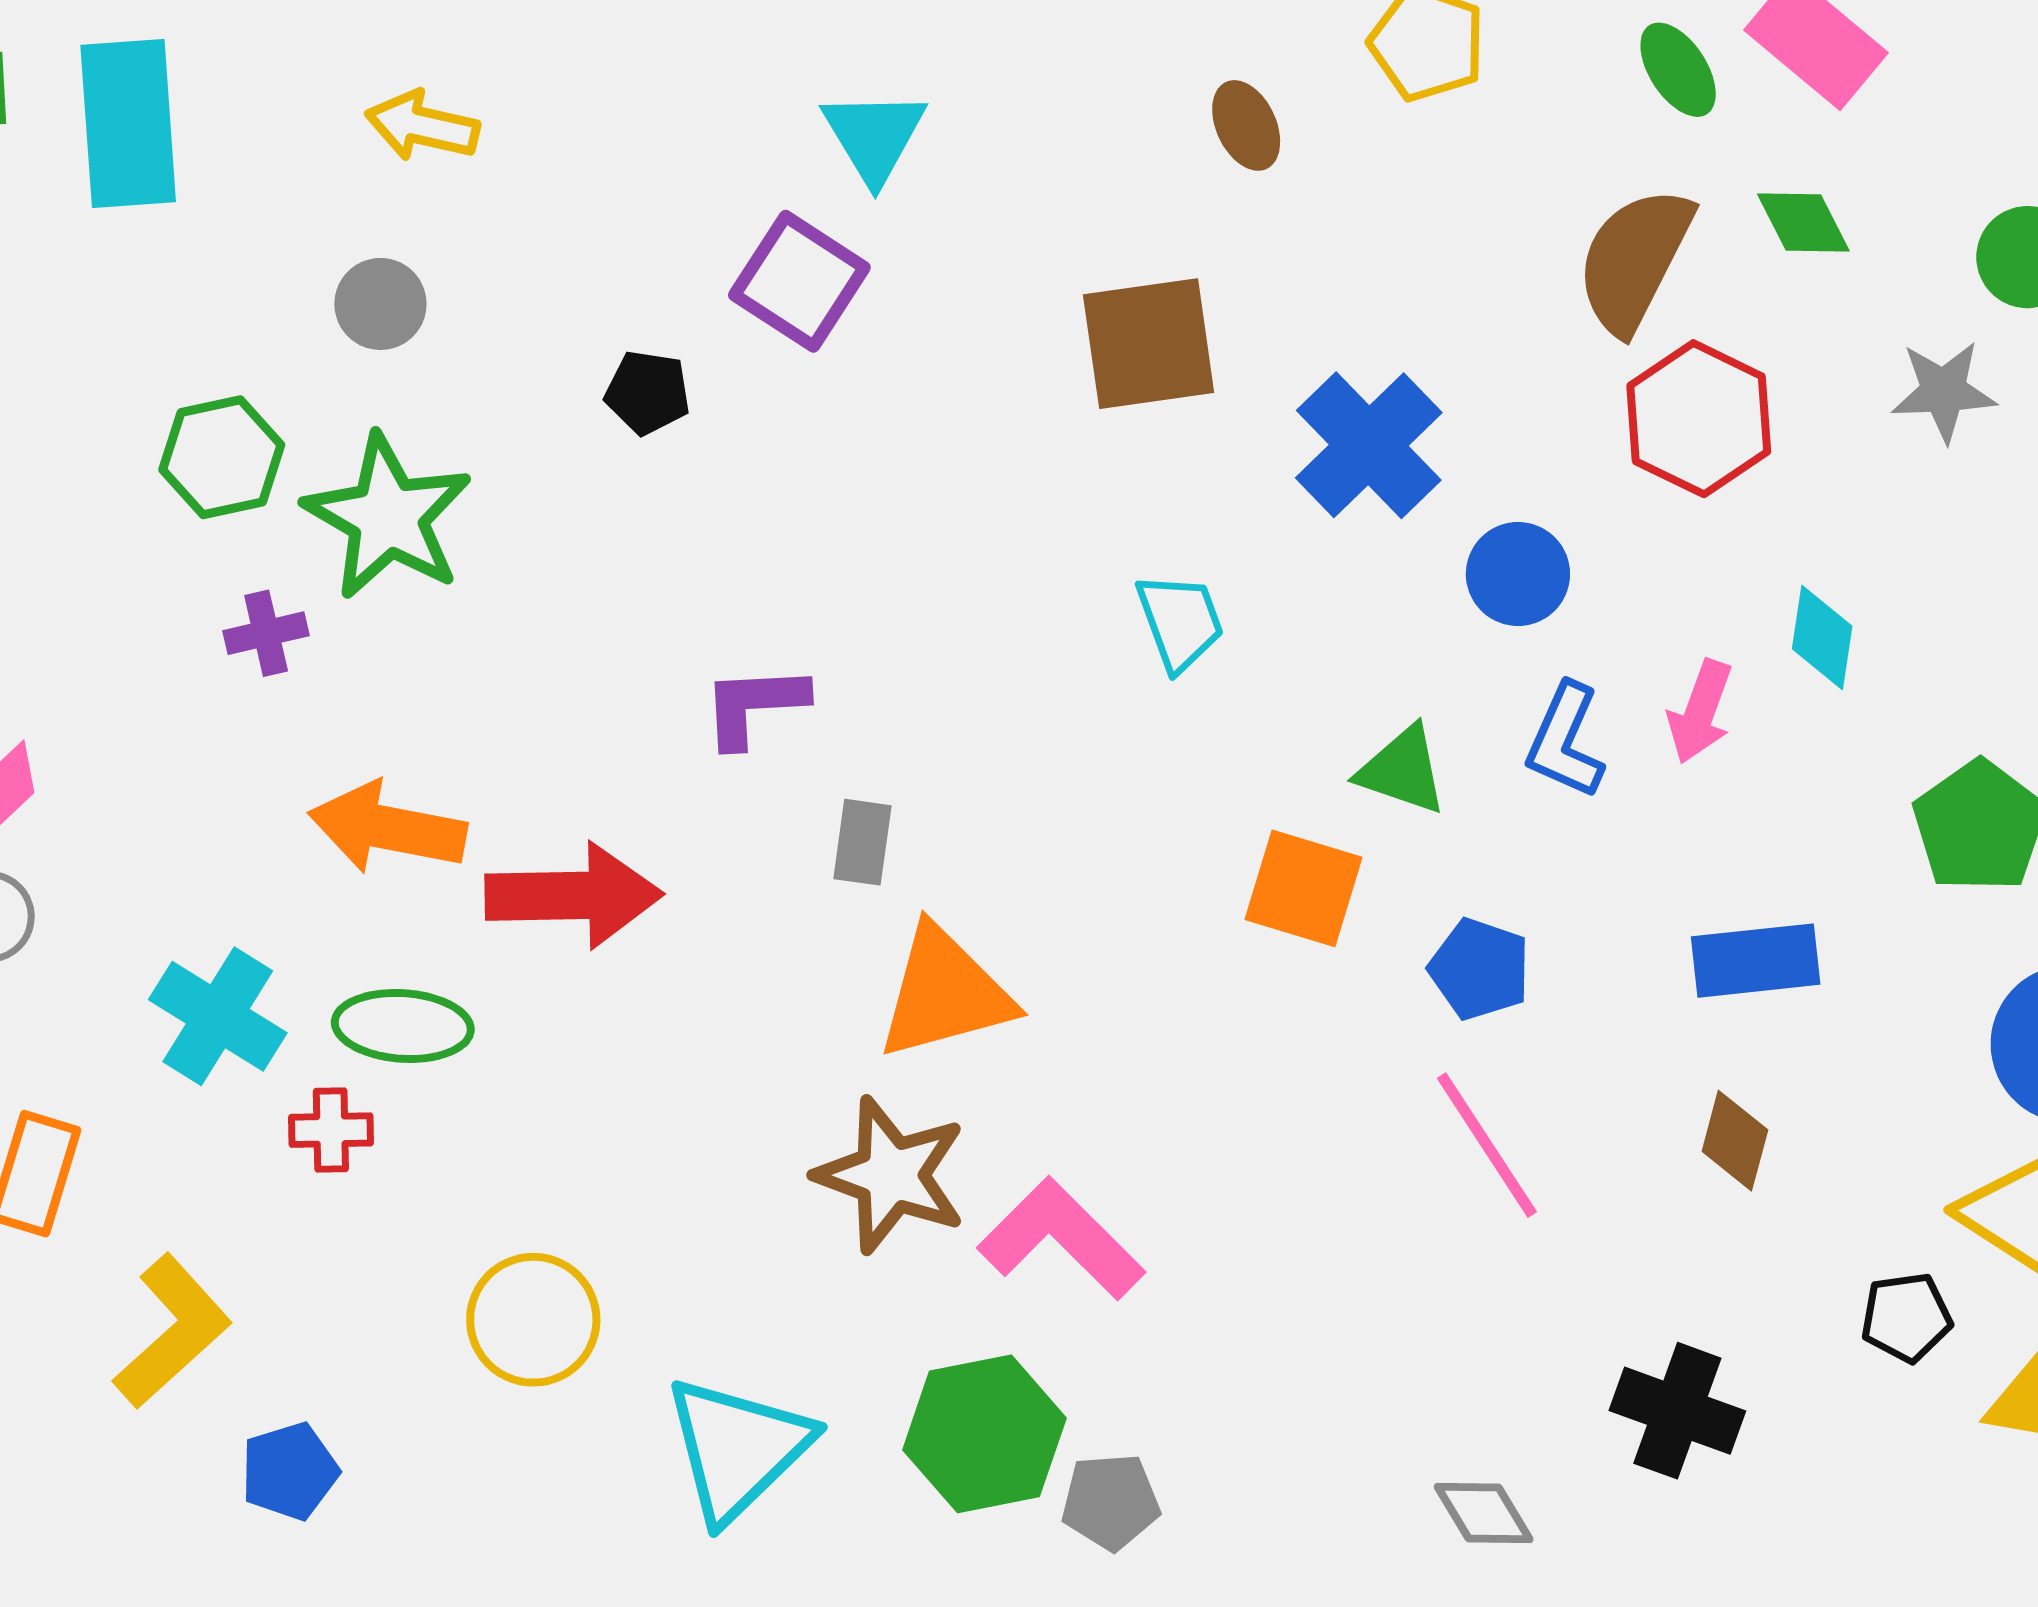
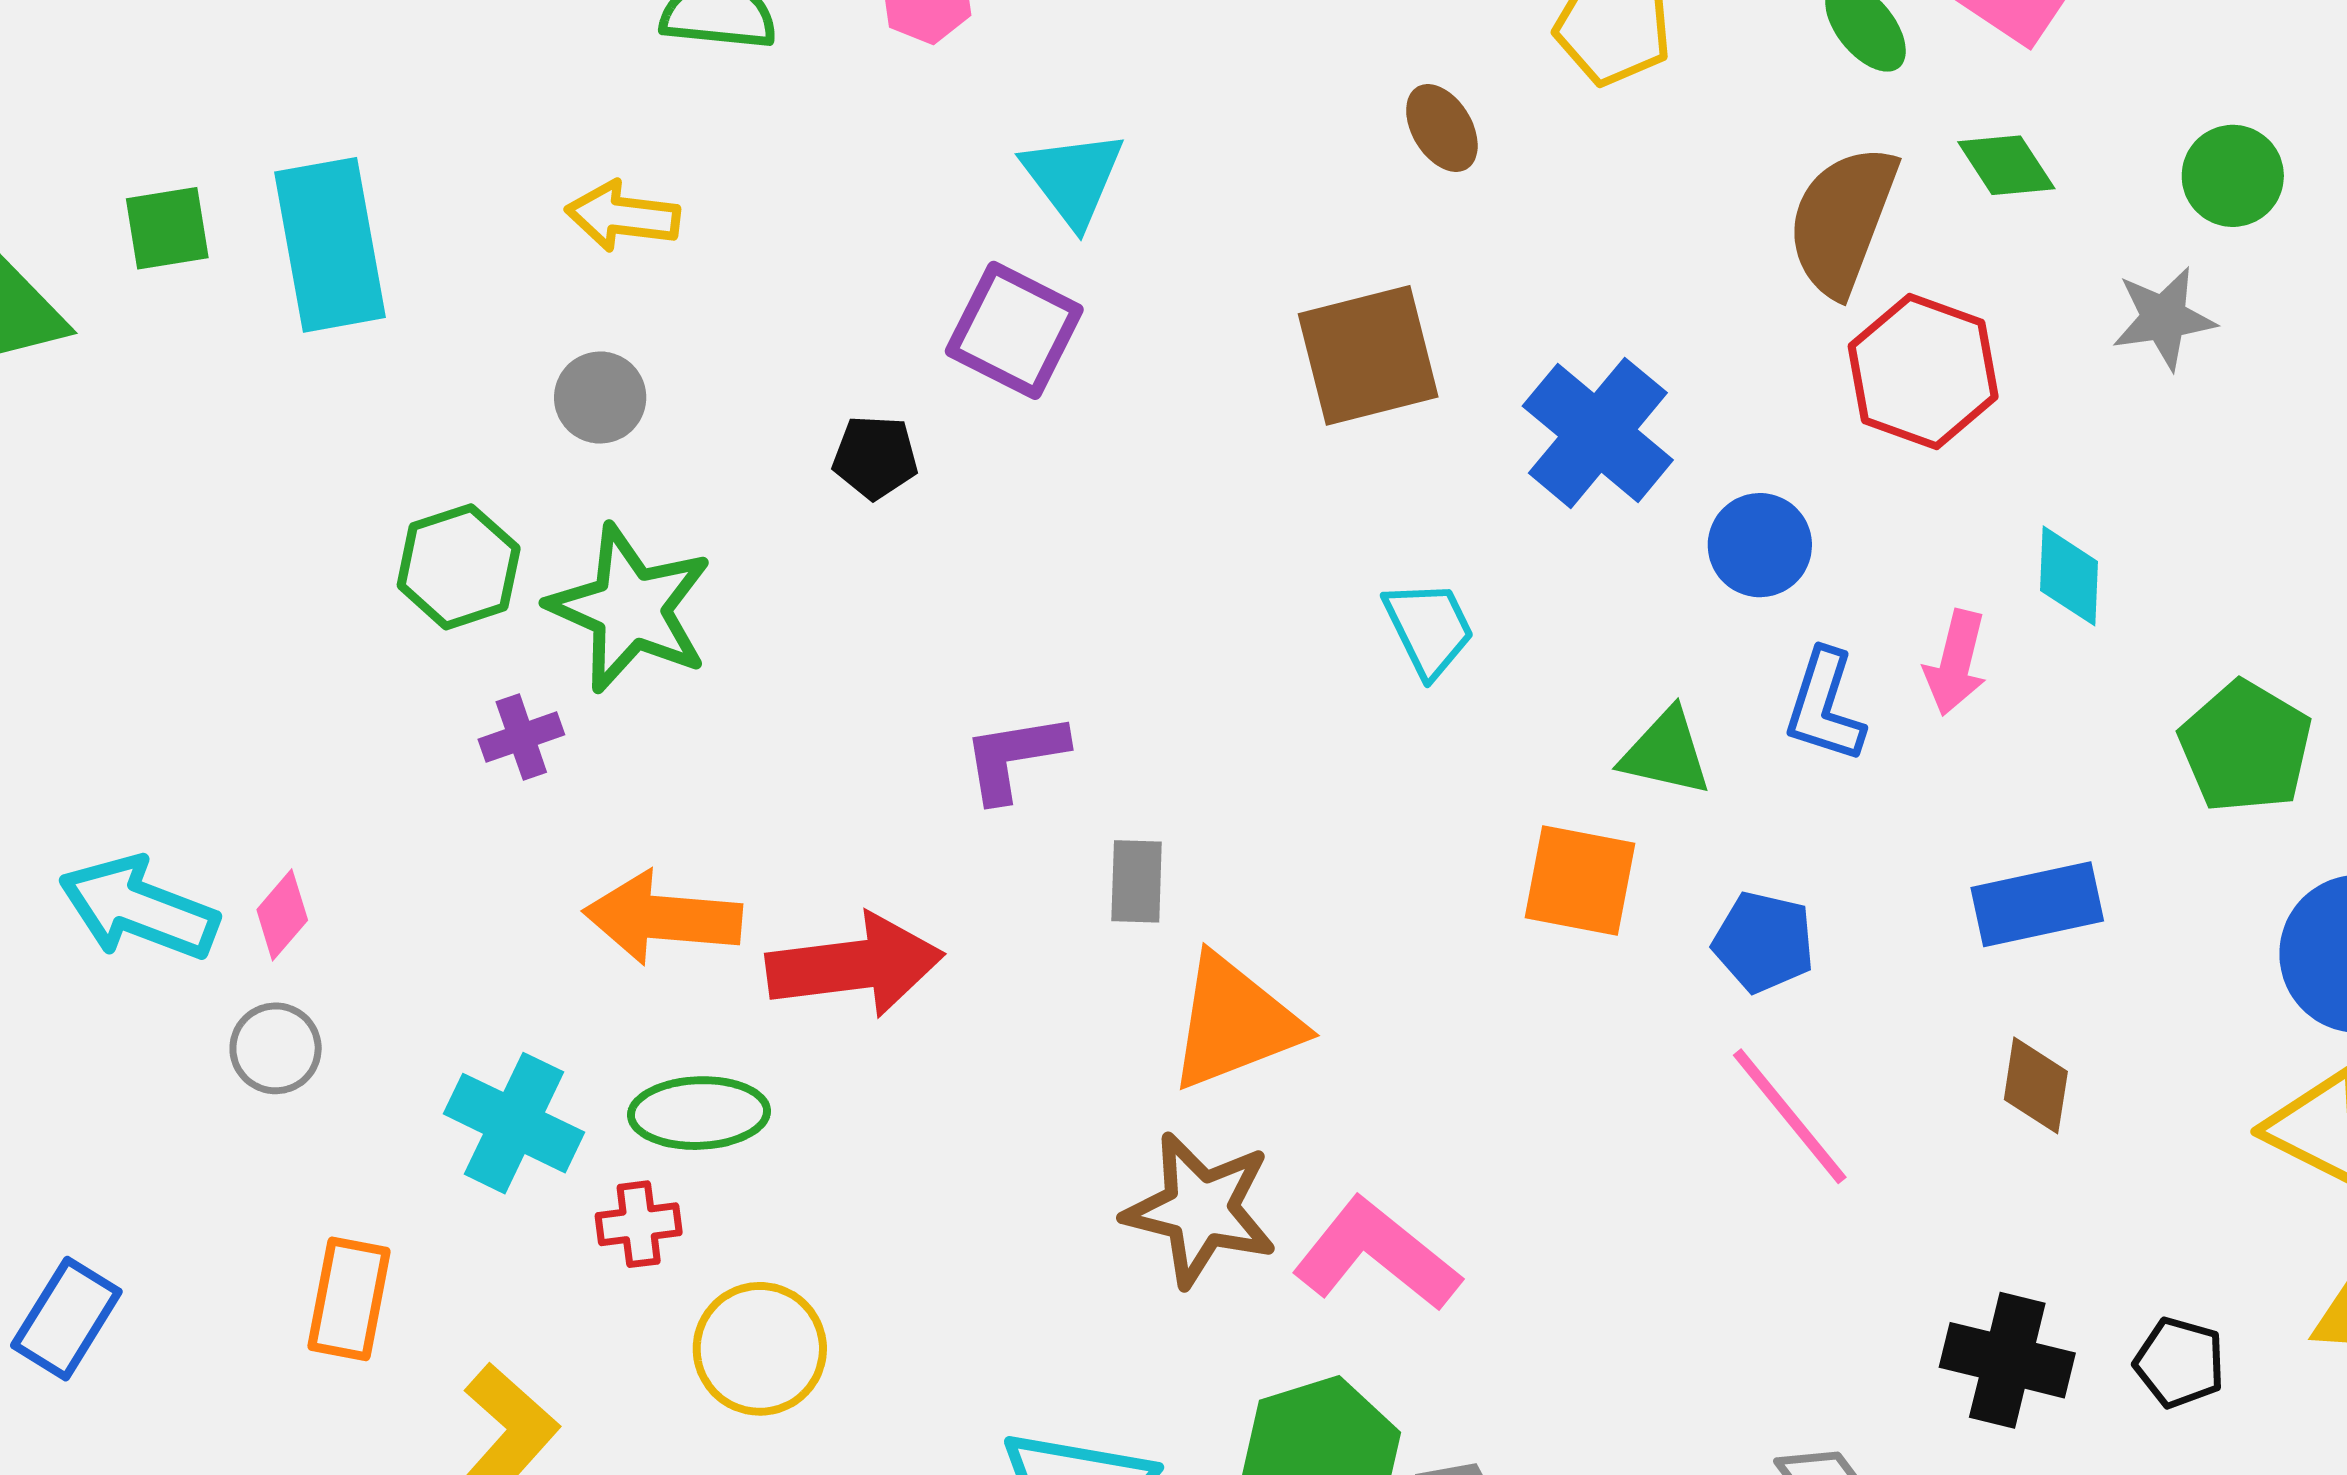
black pentagon: (1906, 1317) -> (2180, 1363), moved, turned 30
yellow circle: (533, 1320) -> (760, 1349), moved

